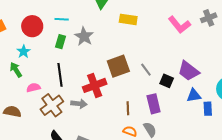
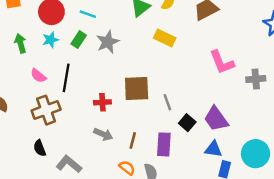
gray cross: (209, 18) -> (256, 79), moved
cyan star: (24, 52) -> (50, 40), moved
green arrow: (16, 70) -> (20, 43), moved
red cross: (95, 85) -> (102, 102), size x0.6
pink semicircle: (33, 88) -> (38, 76), moved, turned -144
gray arrow: (79, 104) -> (103, 134), moved

